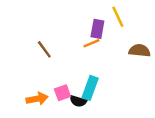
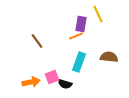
brown semicircle: (140, 51) -> (109, 57), moved
cyan rectangle: (90, 88) -> (79, 62), moved

